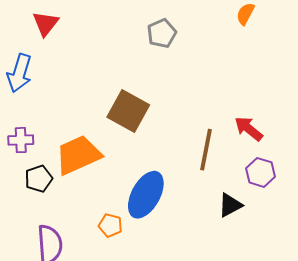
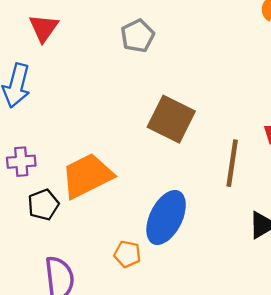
gray pentagon: (162, 33) -> (138, 36), moved
brown square: (128, 111) -> (171, 119), moved

